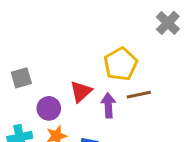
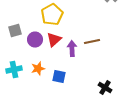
yellow pentagon: (121, 64) -> (52, 14), moved
purple circle: (49, 108) -> (35, 40), moved

